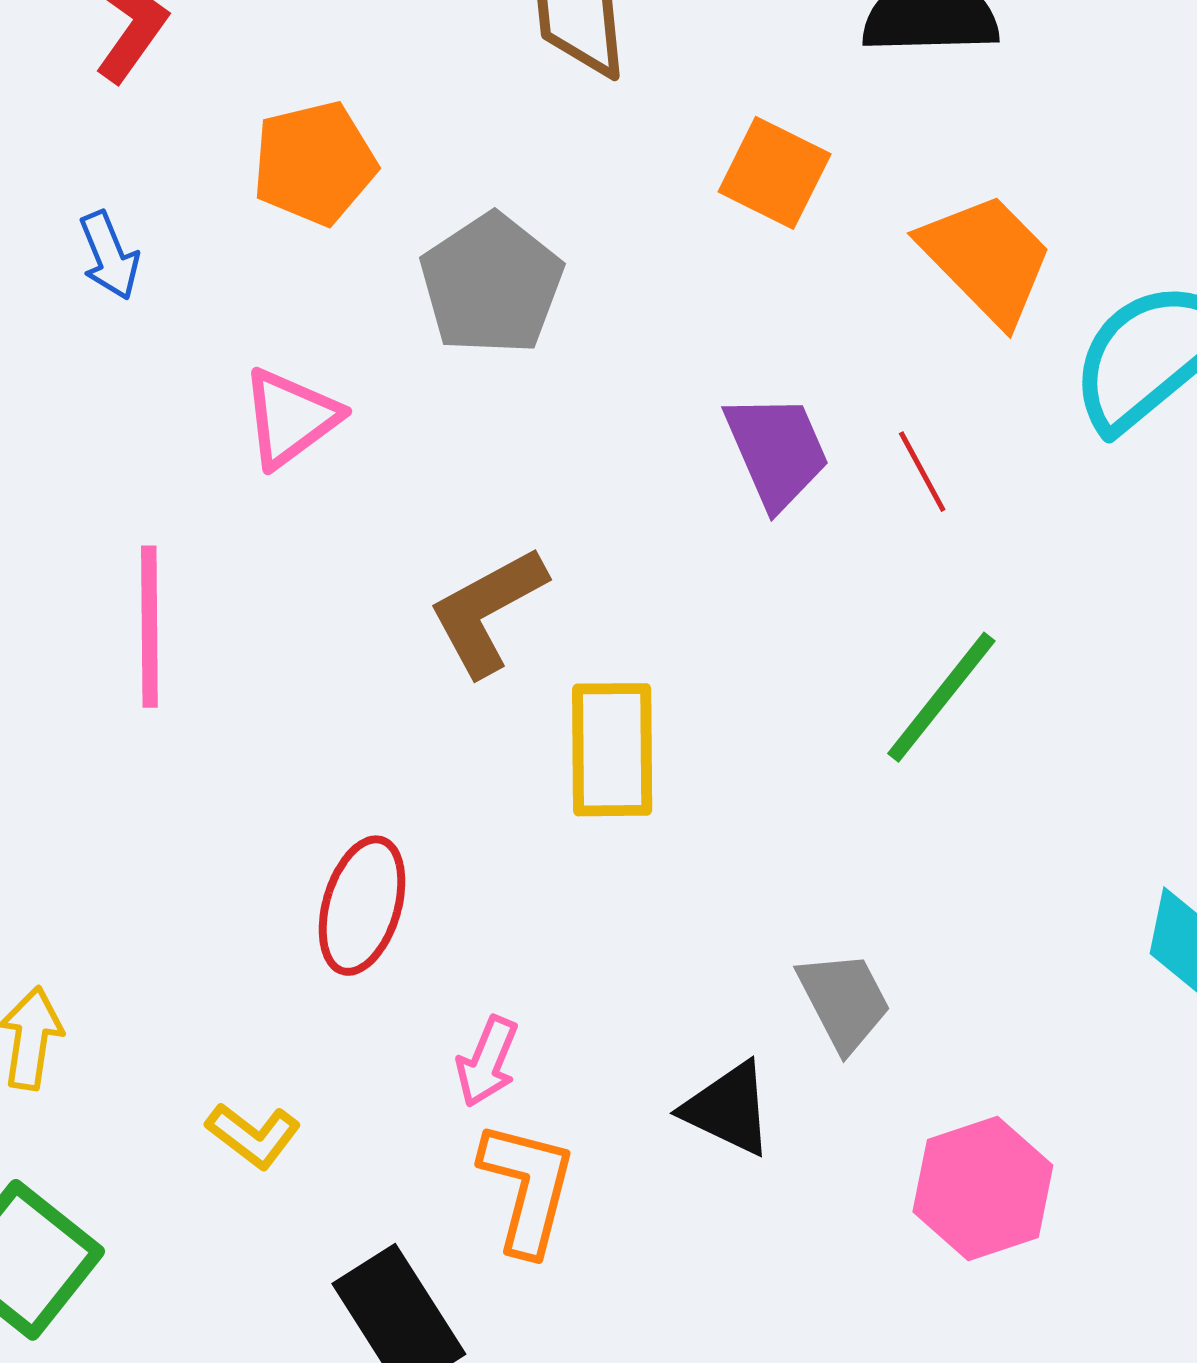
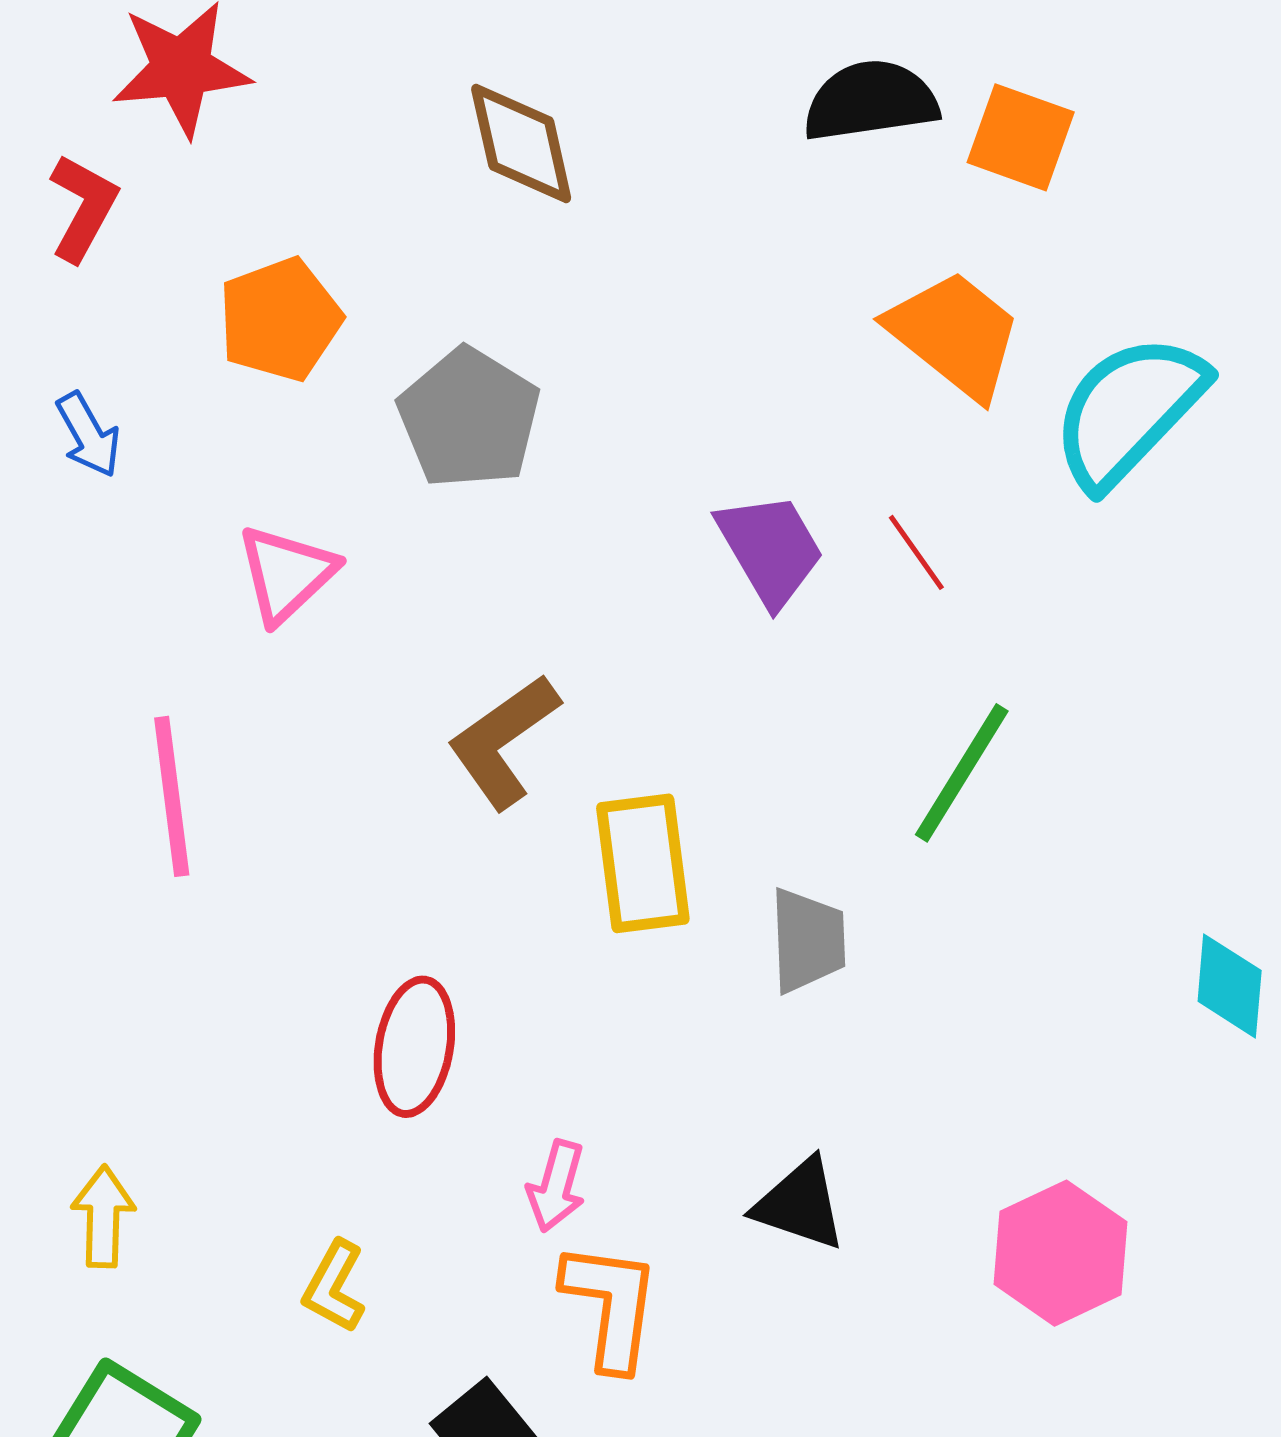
orange square: (775, 173) -> (1021, 137), moved
gray trapezoid: (844, 1001) -> (808, 940), moved, turned 32
yellow L-shape: (253, 1135) -> (334, 1286), turned 88

